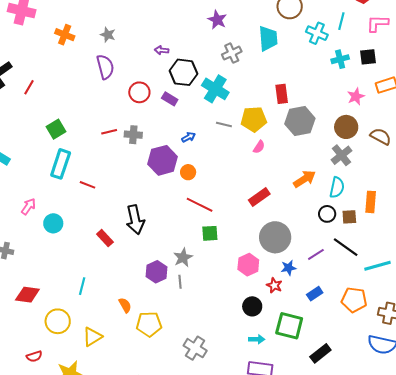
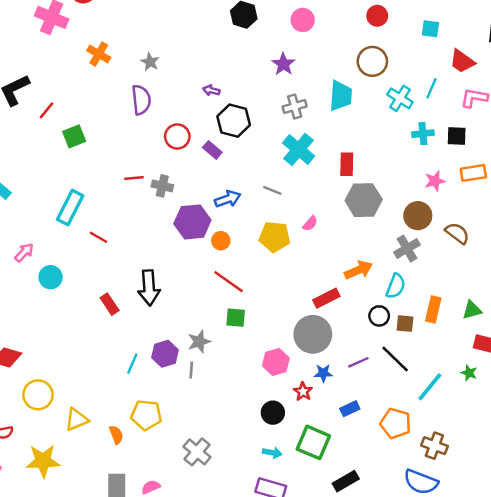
cyan cross: (215, 89) -> (299, 149), moved
yellow pentagon: (254, 119) -> (275, 237), moved
green square: (56, 129) -> (74, 136), moved
blue arrow: (188, 137) -> (228, 199), size x1.5
red rectangle: (259, 197) -> (326, 298), moved
cyan line: (378, 266) -> (430, 387), turned -44
cyan line: (82, 286) -> (132, 364), moved
orange semicircle: (125, 305) -> (116, 435), moved

